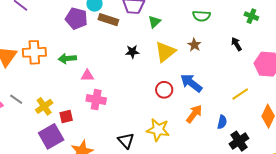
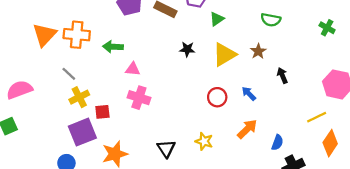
black arrow: (236, 44) -> (282, 75), moved
blue arrow: (191, 83) -> (249, 94), size x0.6
yellow line: (240, 94) -> (317, 117), moved
gray line: (16, 99) -> (69, 74), moved
yellow star: (158, 130) -> (204, 141), size x0.7

